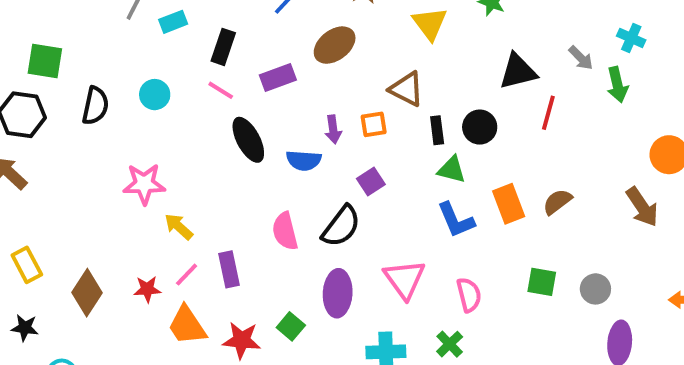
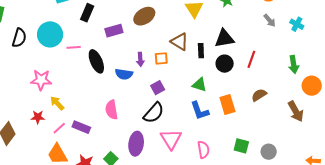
gray arrow: (581, 58) -> (270, 20), moved
black triangle: (518, 71) -> (224, 39), moved
green arrow: (617, 85) -> (294, 64), moved
pink line: (221, 90) -> (74, 47), moved, turned -40
cyan circle: (155, 95) -> (50, 34), size x1.6
black circle: (480, 127) -> (225, 64), moved
black rectangle: (437, 130) -> (201, 51), moved
brown semicircle: (557, 202) -> (259, 95), moved
black semicircle: (341, 226) -> (154, 113), moved
purple rectangle: (229, 269) -> (81, 127), turned -60
red star: (147, 289) -> (38, 117), moved

